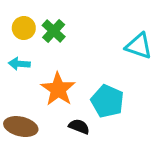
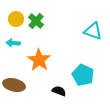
cyan pentagon: (107, 101) -> (83, 75), moved
black semicircle: (79, 127) -> (59, 91), moved

